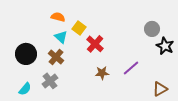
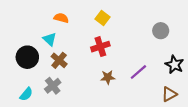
yellow square: (79, 28) -> (102, 18), moved
cyan triangle: (61, 37) -> (50, 39), moved
red cross: (95, 44) -> (100, 47), turned 30
black star: (165, 46) -> (174, 65), moved

